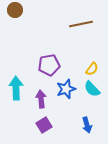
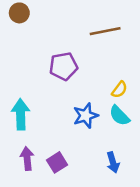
purple pentagon: (49, 65) -> (64, 66), moved
purple arrow: (41, 99) -> (27, 158), moved

